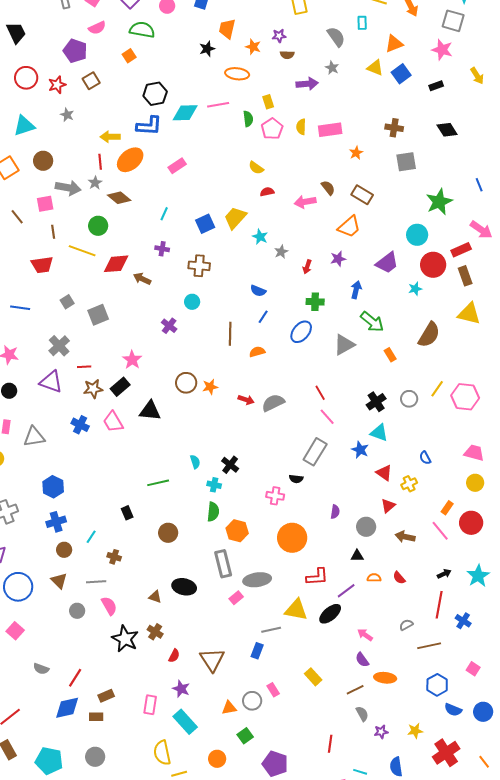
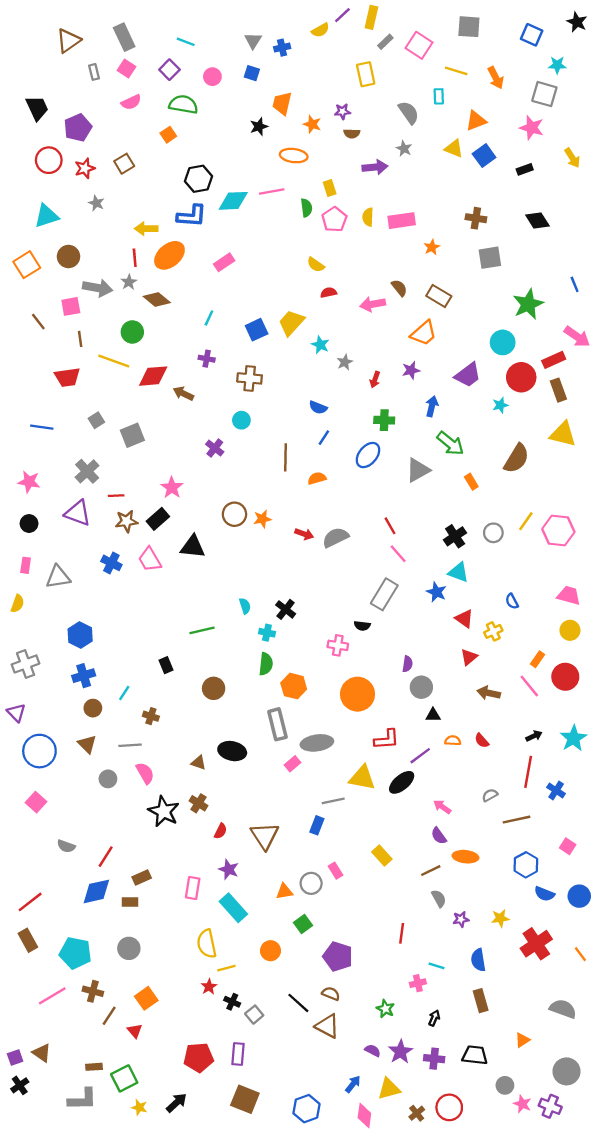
purple pentagon: (75, 51) -> (78, 128), moved, turned 30
gray circle: (366, 527) -> (421, 687), moved

